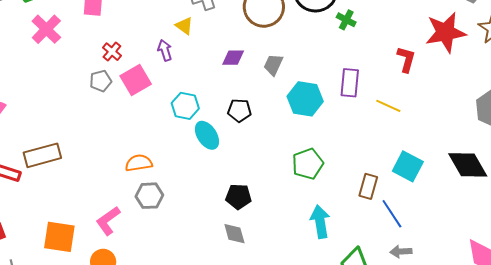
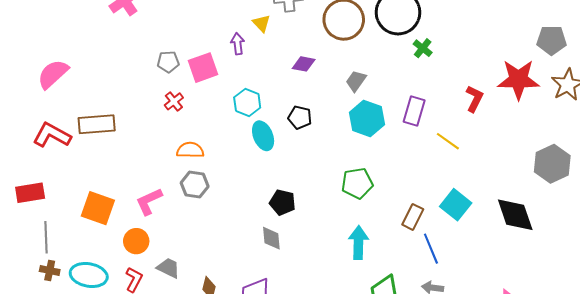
red cross: (112, 52) -> (174, 101), moved
gray trapezoid: (273, 65) -> (356, 81), moved

